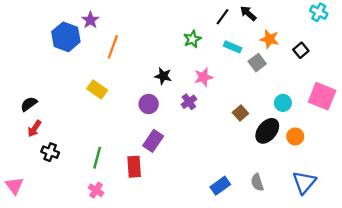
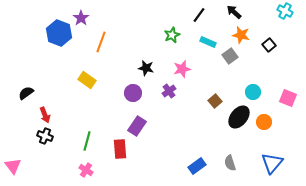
black arrow: (248, 13) -> (234, 12), moved
pink square: (322, 96) -> (288, 98), moved, size x0.7
red arrow: (34, 129) -> (45, 115), moved, turned -56

